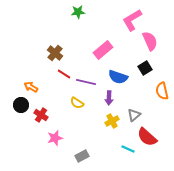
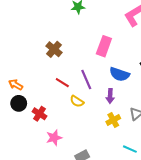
pink rectangle: (103, 50) -> (104, 46), turned -30
red line: (64, 74) -> (62, 83), moved
purple line: (86, 82) -> (86, 79), turned 54
orange arrow: (31, 87) -> (16, 85), moved

